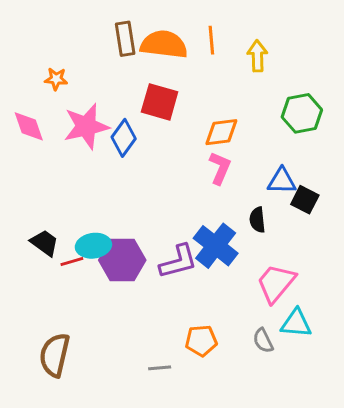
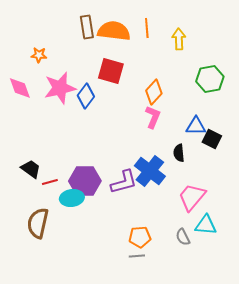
orange diamond: (221, 132) -> (154, 92), turned -40
cyan ellipse: (93, 246) -> (72, 198), moved
brown semicircle: (55, 355) -> (38, 223), moved
gray line: (160, 368) -> (137, 256), moved

